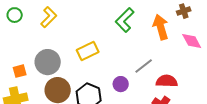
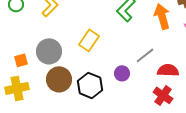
yellow rectangle: (88, 51) -> (89, 40), turned -30

